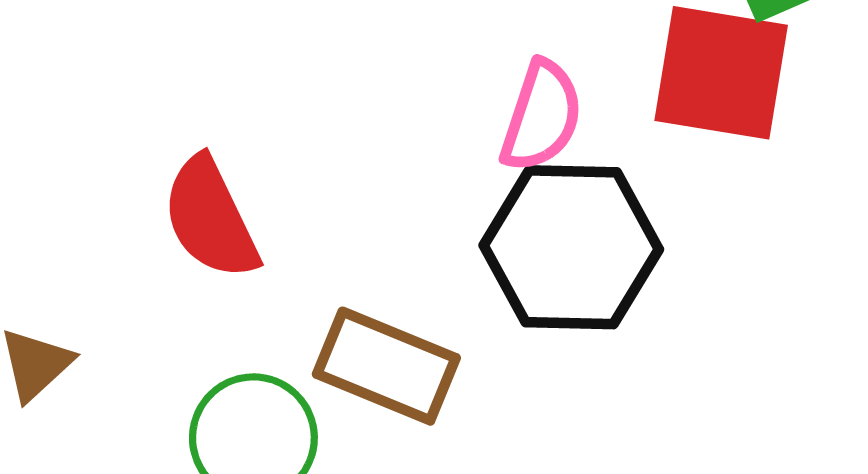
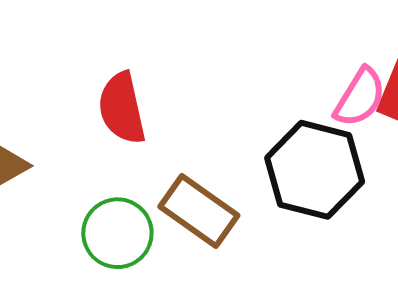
pink semicircle: (542, 116) -> (360, 97), moved

